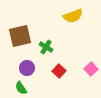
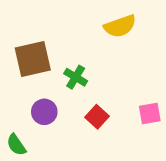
pink square: (91, 69) -> (150, 113), turned 32
green semicircle: (21, 88) -> (16, 145), moved

